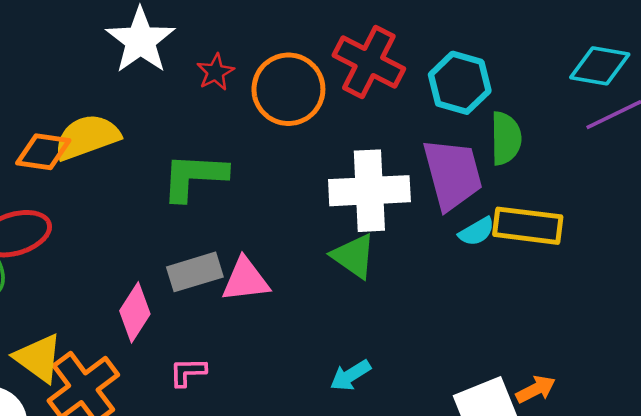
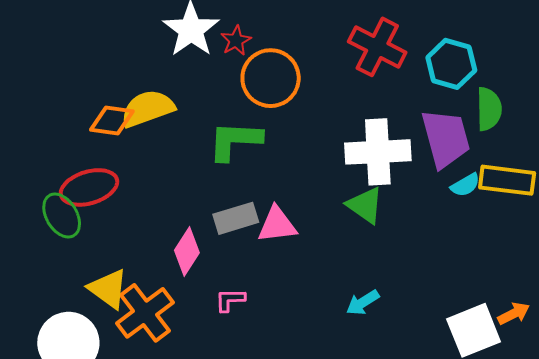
red star: (215, 72) -> (236, 41), moved
orange circle: (288, 89) -> (271, 78), moved

